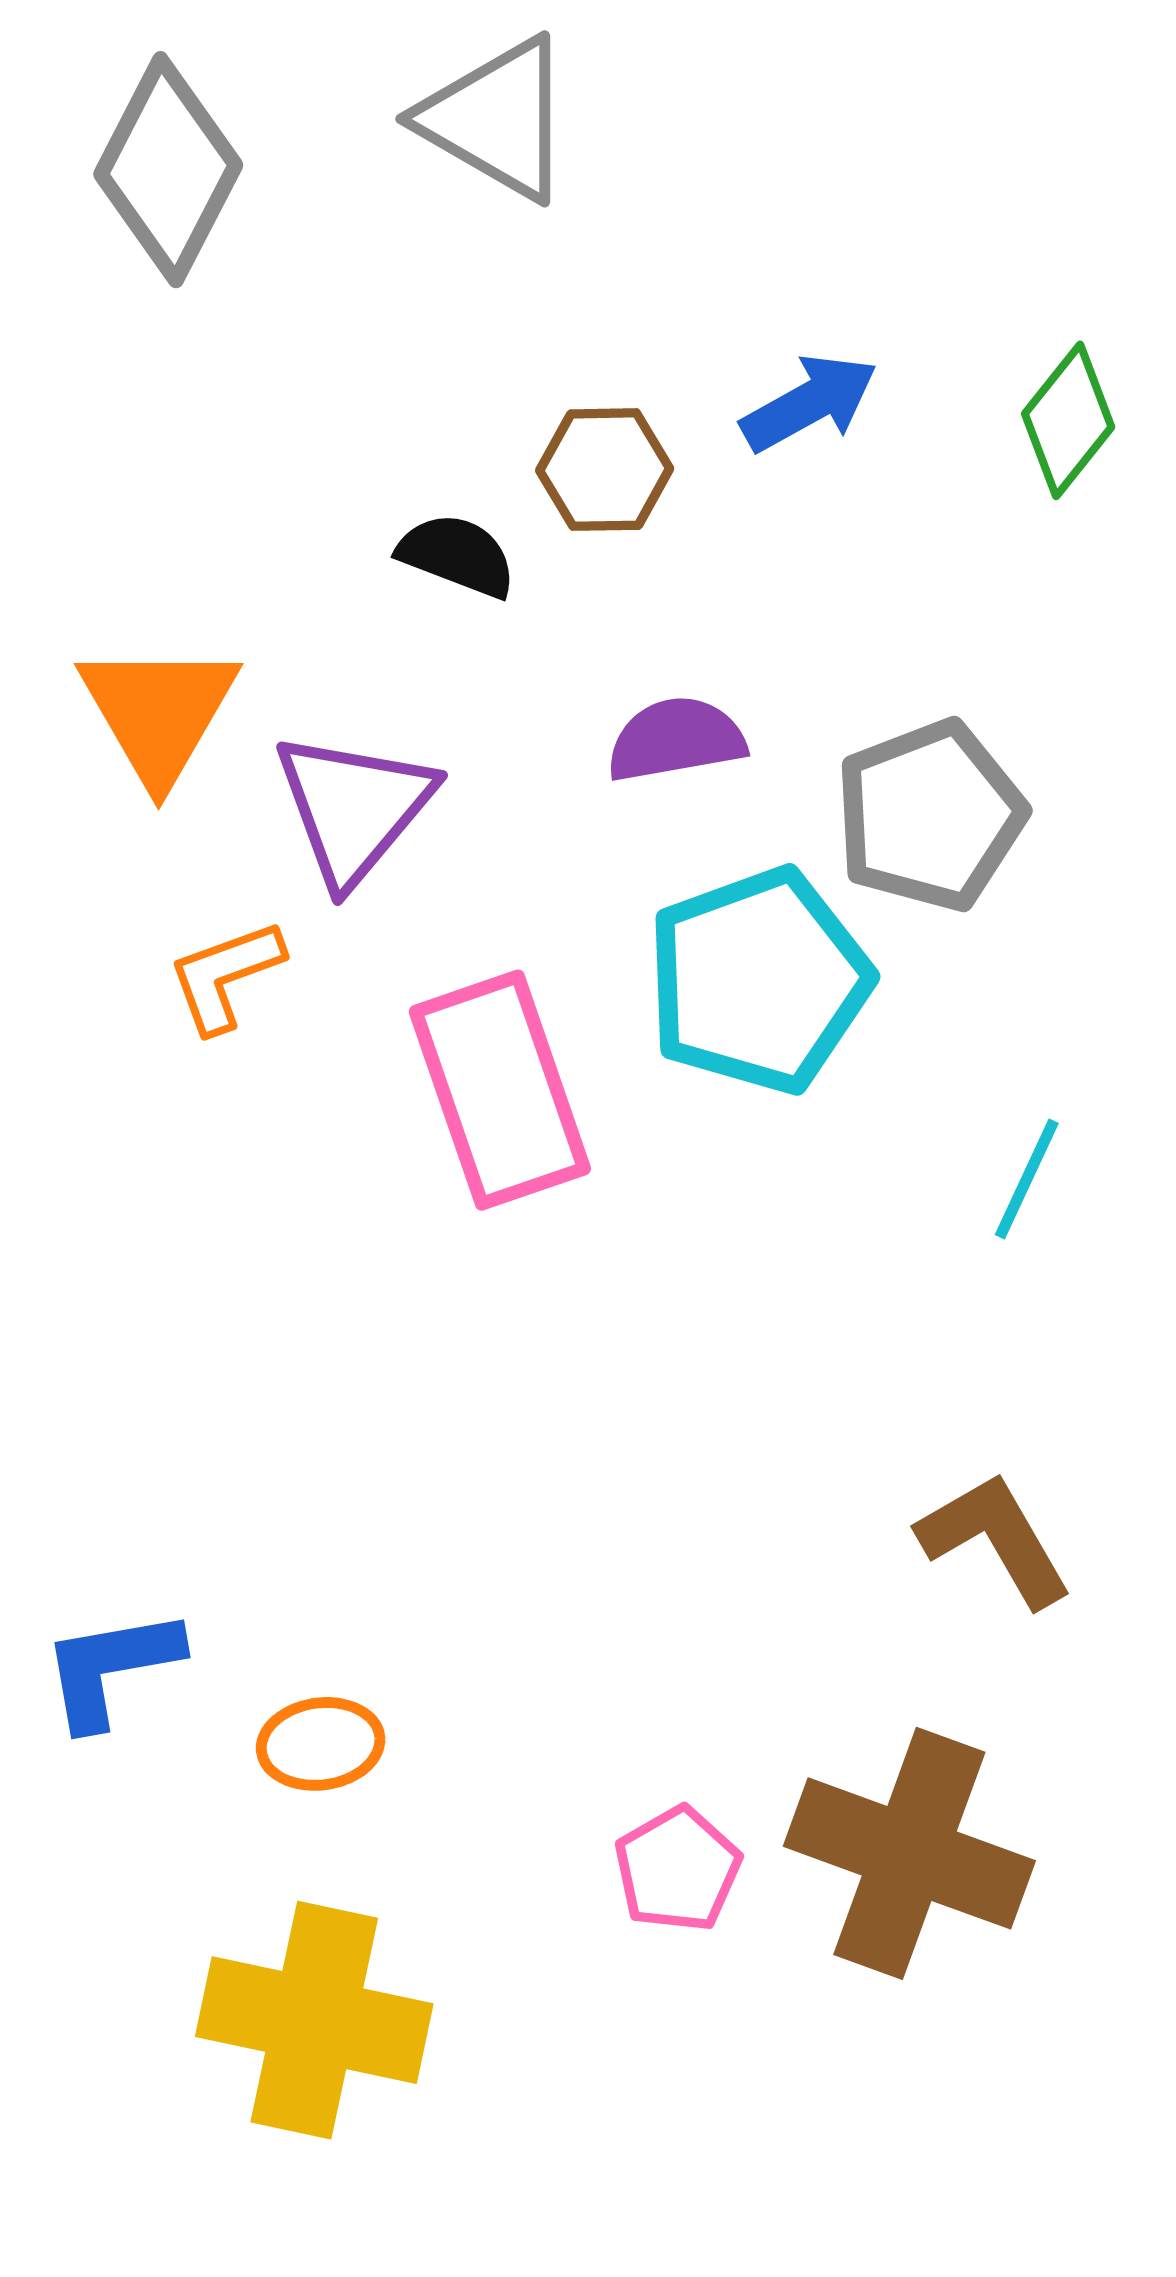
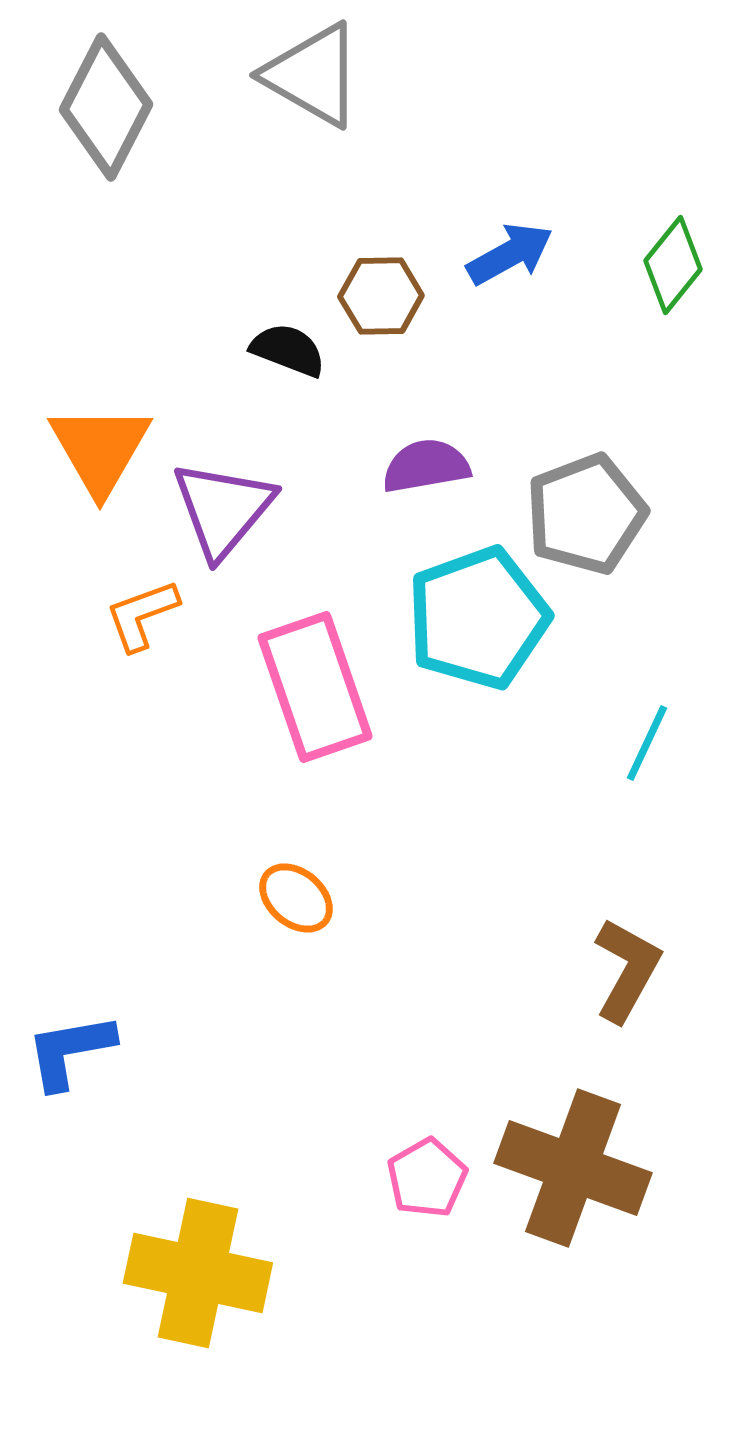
brown L-shape: (995, 1539) -> (627, 970), turned 59
orange ellipse: (321, 1744) -> (296, 898), moved, turned 48

